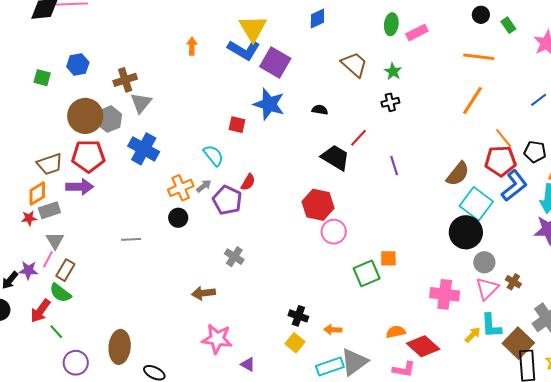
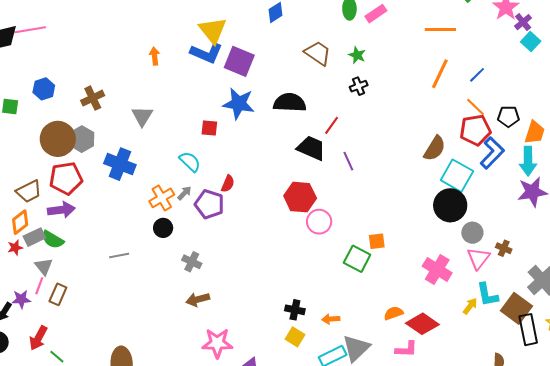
blue line: (539, 100) -> (477, 75), moved
gray triangle: (141, 103) -> (142, 116), moved
black semicircle: (320, 110) -> (290, 103), size x2.0
purple line: (394, 166) -> (348, 161), moved
gray cross: (234, 257) -> (192, 262), moved
green square: (367, 273) -> (357, 259), turned -32
green semicircle: (60, 293) -> (53, 240), moved
pink cross: (445, 294) -> (437, 270), turned 32

